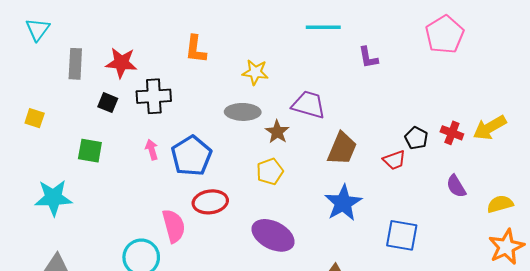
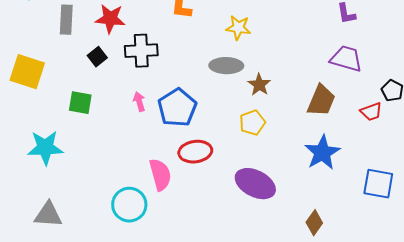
black square: (108, 103) -> (97, 57), turned 30
purple trapezoid: (309, 105) -> (346, 59), moved
yellow square: (35, 118) -> (27, 72), size x1.8

